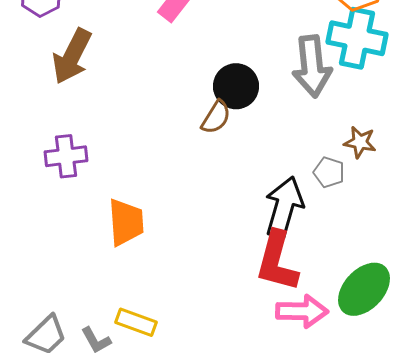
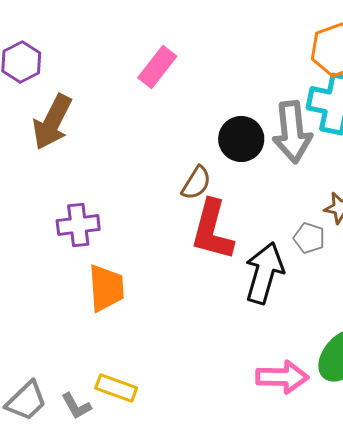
black circle: (236, 86) -> (241, 139), moved
purple cross: (66, 156) -> (78, 225), moved
red L-shape: (277, 261) -> (212, 230), moved

